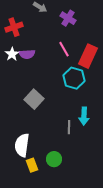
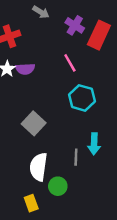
red rectangle: (88, 56) -> (99, 35), moved
white semicircle: (22, 145) -> (38, 167), moved
green circle: (54, 159) -> (58, 186), moved

